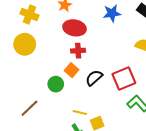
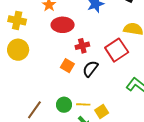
red cross: (78, 51) -> (82, 46), moved
red square: (124, 78) -> (117, 50), moved
green circle: (56, 84) -> (64, 105), moved

